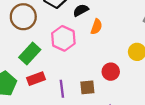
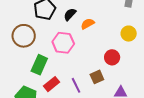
orange semicircle: (96, 27) -> (88, 24), turned -120

